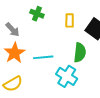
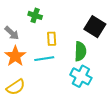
yellow rectangle: (70, 20) -> (52, 39), moved
cyan cross: (67, 76) -> (81, 76), moved

